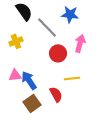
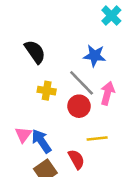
gray line: (47, 27) -> (82, 83), moved
yellow cross: (16, 41) -> (47, 91), moved, turned 32
pink triangle: (15, 75) -> (23, 135), turned -48

